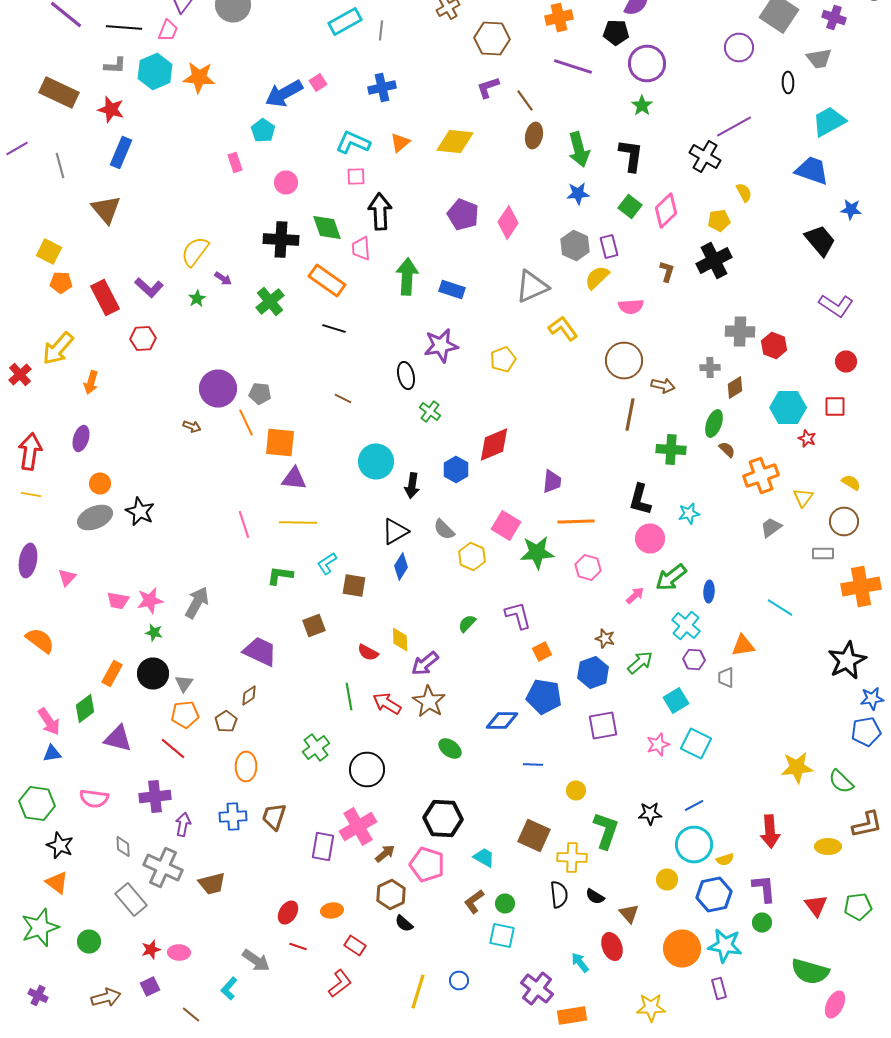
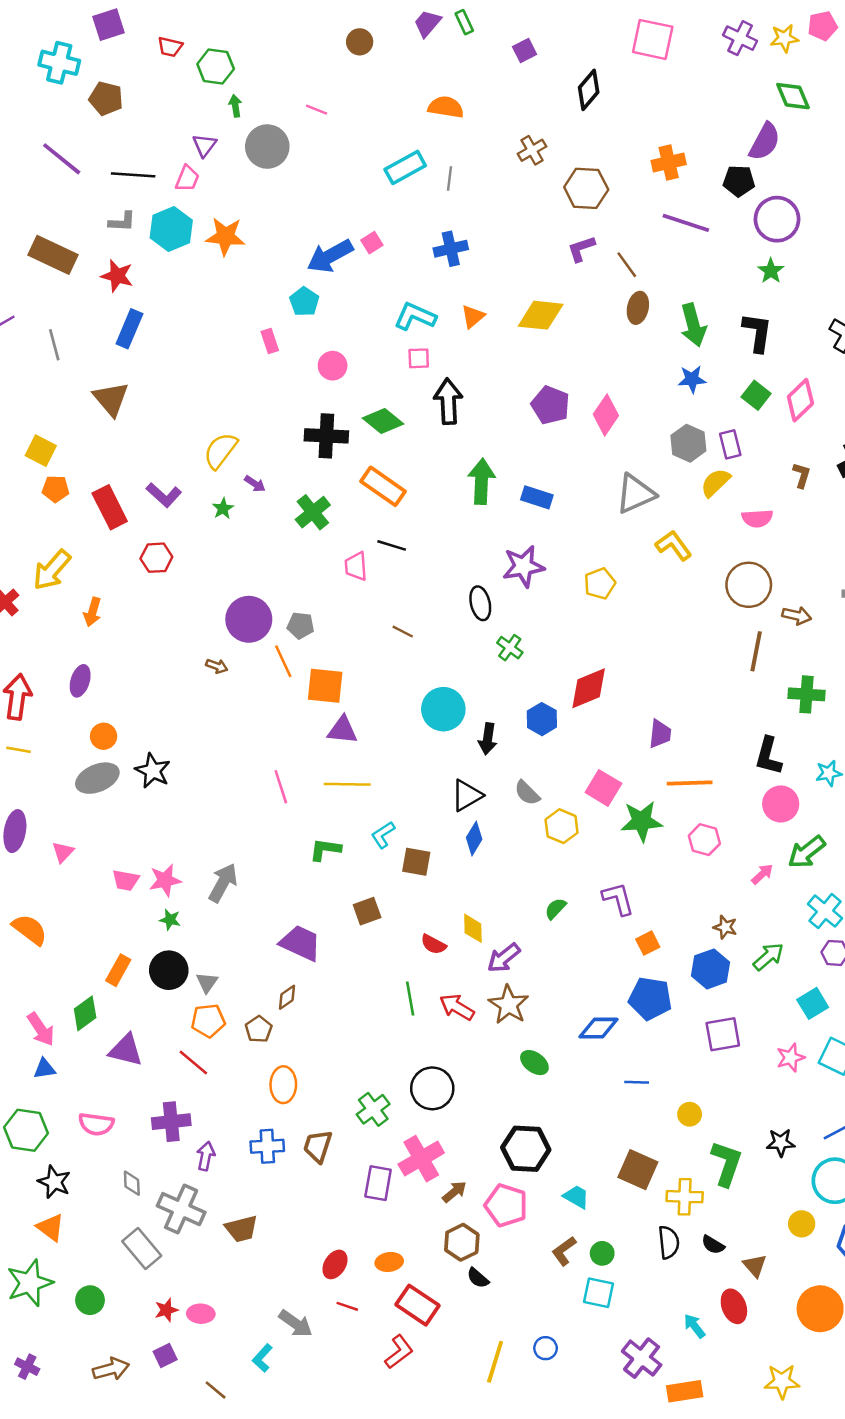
green diamond: (327, 228) -> (383, 421), turned -32
pink trapezoid: (361, 248) -> (356, 566), moved
green cross: (316, 748) -> (373, 1109), moved
red rectangle: (355, 946) -> (417, 1305), size x1.6

